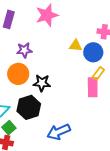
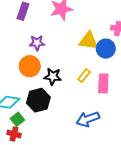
yellow triangle: (76, 45) -> (88, 41), size x1.5
yellow rectangle: (98, 74) -> (84, 76), moved
blue arrow: (59, 132) -> (88, 119), moved

